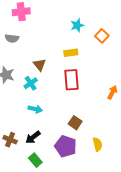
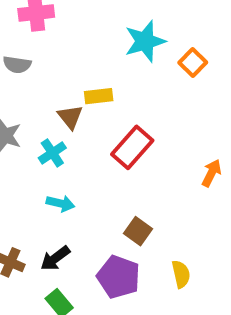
cyan star: (77, 25) -> (145, 41), size x1.5
yellow rectangle: (71, 53) -> (99, 96), moved
red rectangle: (72, 80) -> (132, 147), turned 45

